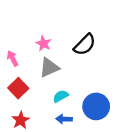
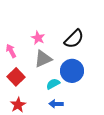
blue circle: (96, 106) -> (72, 71), moved

